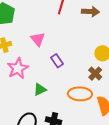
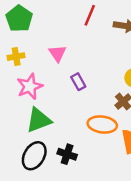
green triangle: (40, 89) -> (39, 120), moved, size x1.6

